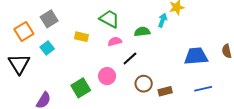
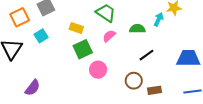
pink semicircle: (115, 41) -> (109, 36), turned -32
black line: (130, 59) -> (147, 55), moved
green square: (81, 88) -> (83, 49), moved

